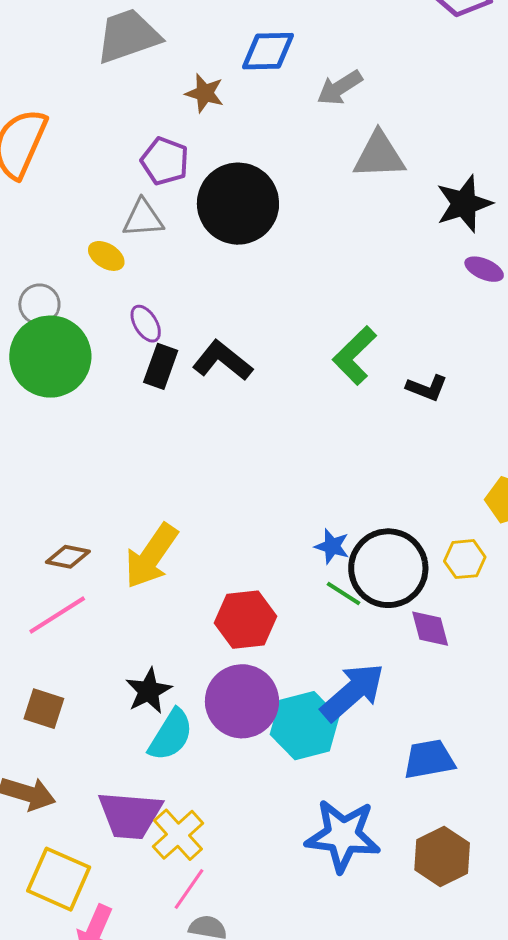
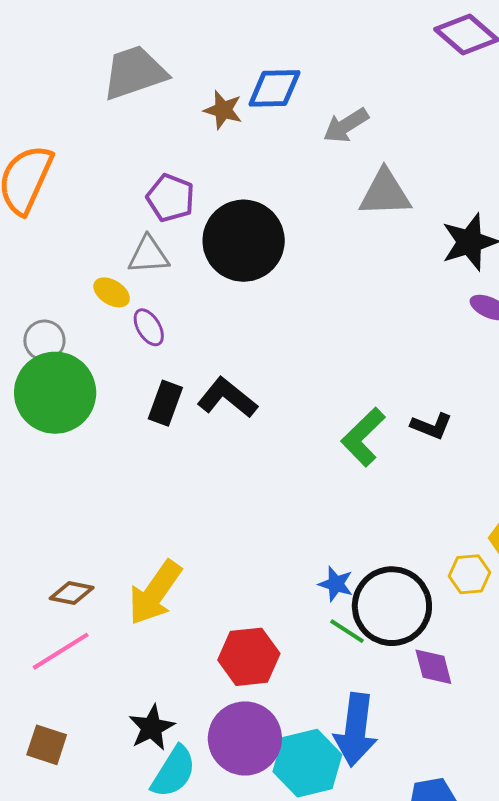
brown star: (205, 93) -> (223, 110), moved
purple ellipse: (146, 324) -> (149, 327), moved
green L-shape: (355, 355) -> (363, 437), moved
yellow hexagon: (465, 559) -> (469, 574), moved
blue arrow: (353, 692) -> (356, 730), turned 138

